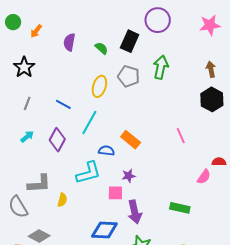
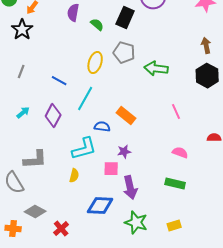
purple semicircle: (69, 42) -> (73, 13), moved
black star: (24, 67) -> (22, 30), moved
green arrow: (161, 67) -> (156, 69), moved, turned -95
gray line: (27, 103) -> (21, 72), moved
pink semicircle: (204, 177) -> (180, 153), moved, turned -105
yellow semicircle: (62, 200) -> (74, 176), moved

